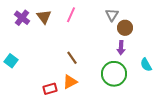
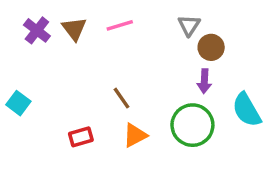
pink line: (71, 15) -> (120, 25), turned 49
cyan semicircle: (146, 65) -> (247, 110), size x1.5
orange triangle: (70, 82) -> (135, 135), moved
red rectangle: (50, 89) -> (81, 137), moved

